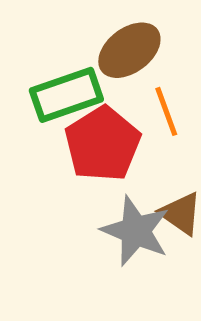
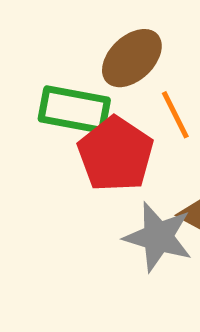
green rectangle: (66, 95) -> (74, 109), turned 36

